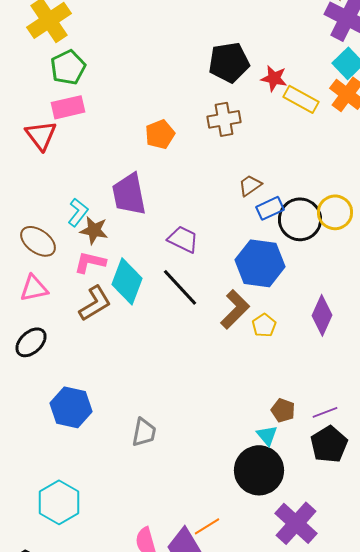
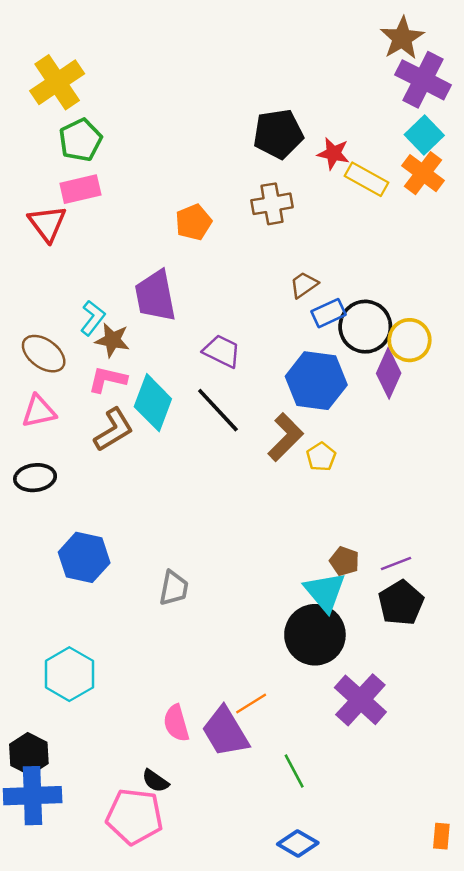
yellow circle: (335, 212) -> (410, 340), moved
purple diamond: (322, 315) -> (389, 373), moved
black ellipse: (31, 342) -> (35, 478), turned 36
cyan triangle: (267, 435) -> (325, 592), size x1.6

